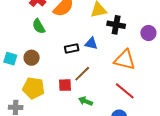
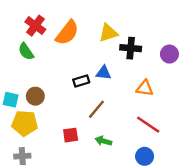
green semicircle: (39, 26) -> (26, 51), moved
orange triangle: (125, 60) -> (145, 88), size x0.7
red square: (65, 85) -> (71, 135), moved
yellow pentagon: (34, 88) -> (25, 123), moved

